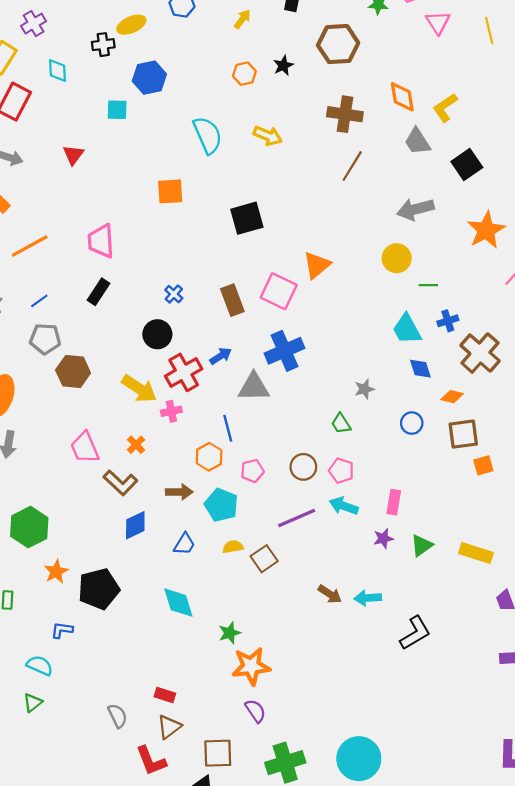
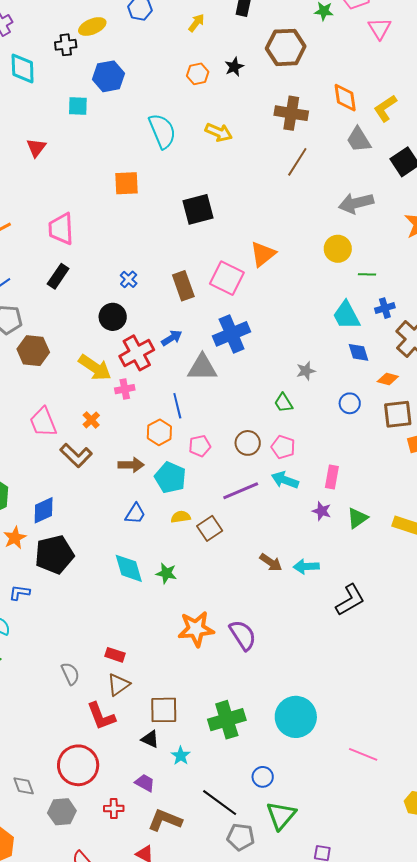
cyan diamond: (57, 71) -> (23, 68), size x1.4
blue diamond: (135, 525) -> (44, 510), moved
purple star: (383, 538) -> (322, 511), turned 30
green star: (230, 633) -> (166, 573), moved, turned 30
purple semicircle: (255, 711) -> (243, 635), moved, size x1.4

